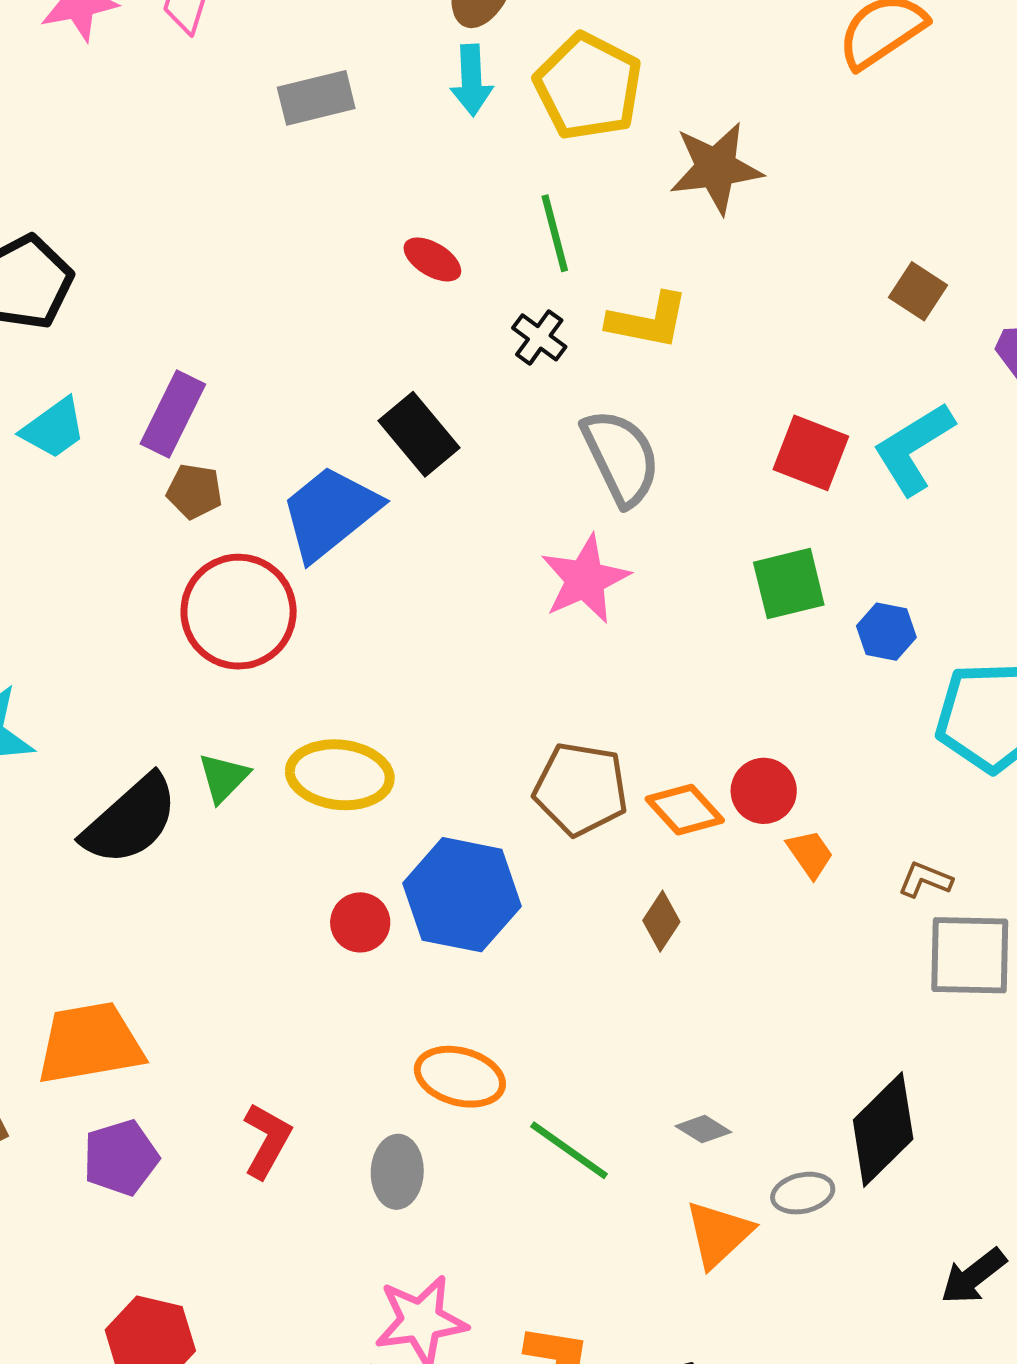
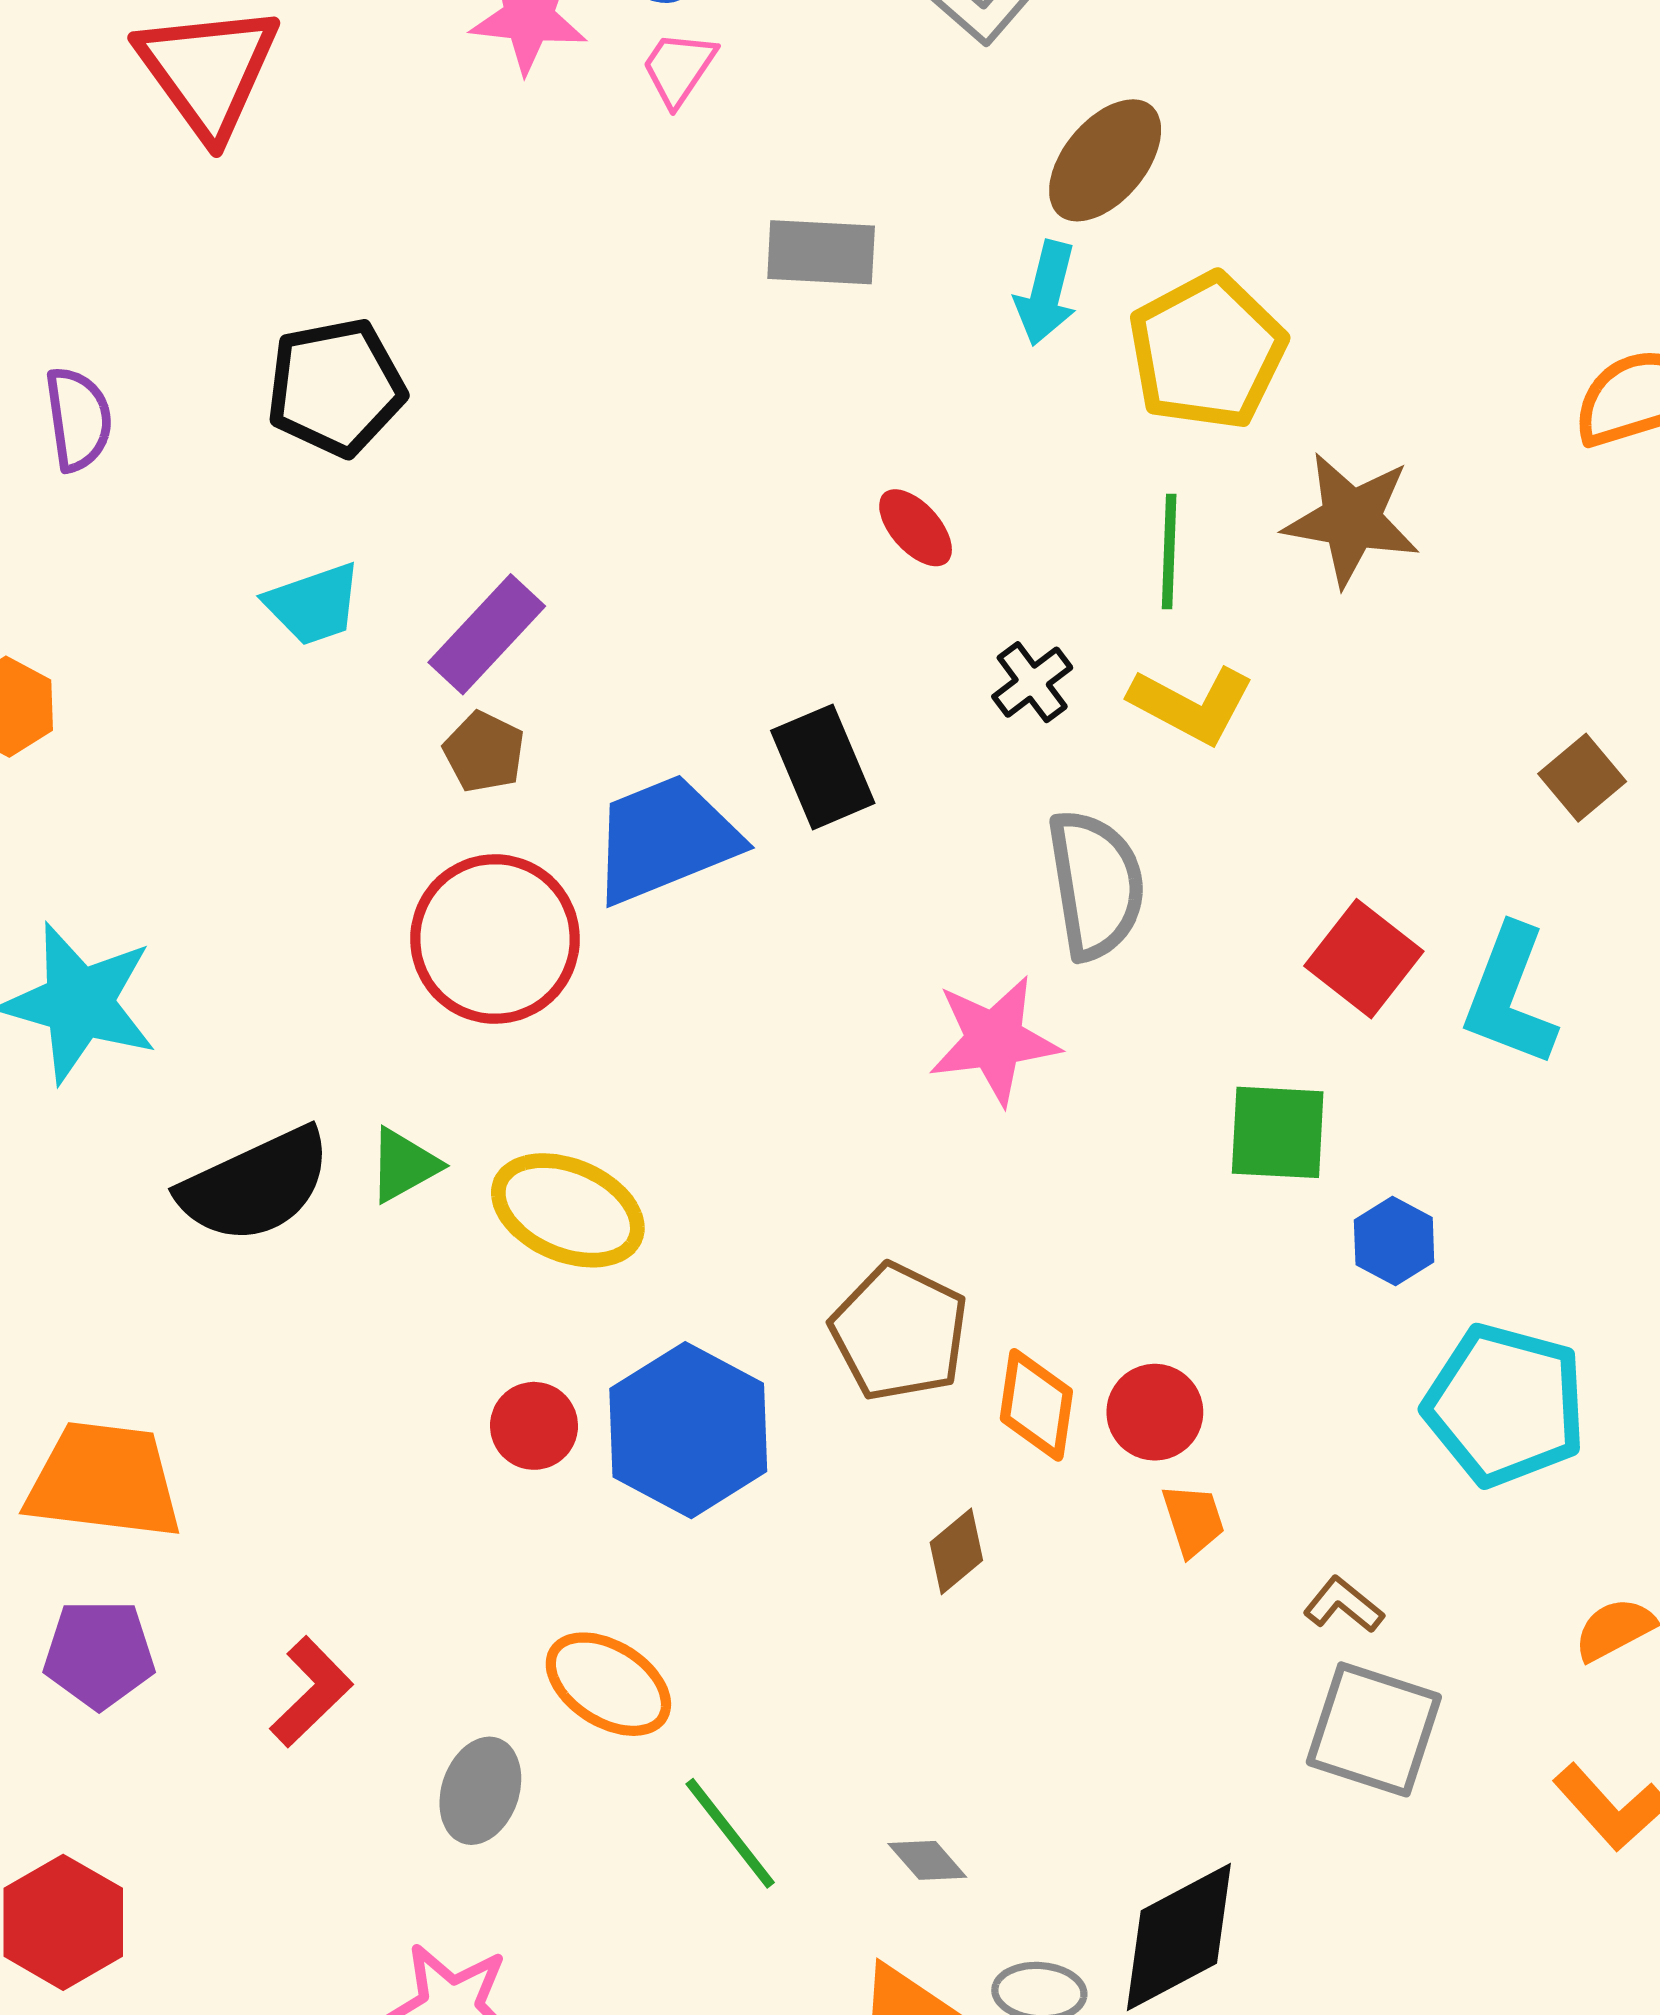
green line: (555, 233) -> (1169, 552), moved
cyan L-shape: (914, 448) -> (1510, 996), turned -54
orange diamond: (685, 810) -> (1036, 1405), turned 34

